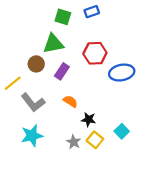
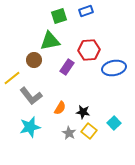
green square: (63, 17) -> (59, 16), turned -35
purple rectangle: (62, 71) -> (67, 67), moved
orange semicircle: (70, 101) -> (60, 108), moved, turned 88

